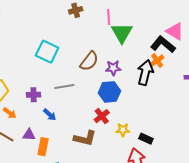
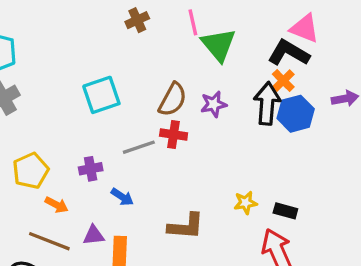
cyan square: (47, 52) -> (101, 95), turned -35
blue hexagon: (109, 92) -> (296, 114), moved
red cross: (102, 116) -> (174, 135), moved, turned -35

